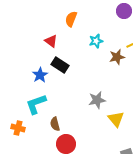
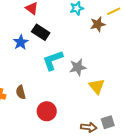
cyan L-shape: (36, 104) -> (53, 60), moved
brown semicircle: (55, 124) -> (21, 92), moved

